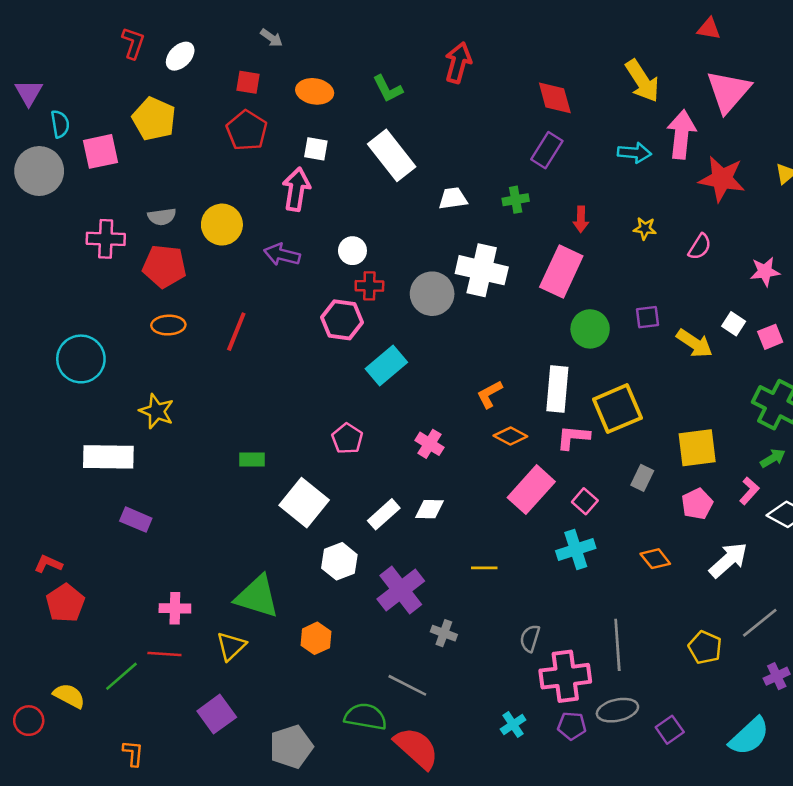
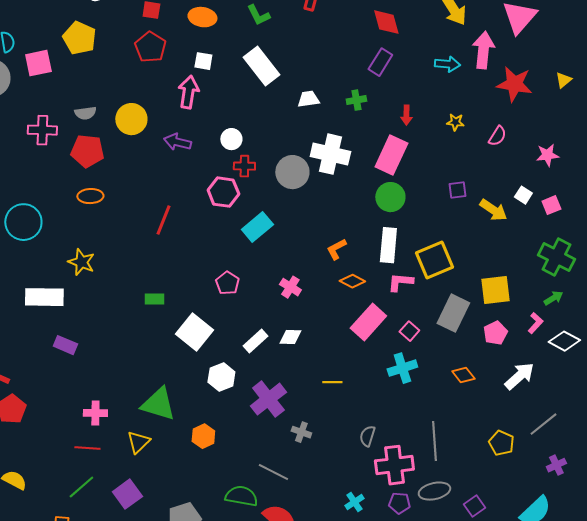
green circle: (590, 329) -> (390, 197), moved
red line: (236, 332) -> (163, 220), moved
gray rectangle: (642, 478) -> (453, 313), size x1.8
green line: (121, 676) -> (81, 487), moved

